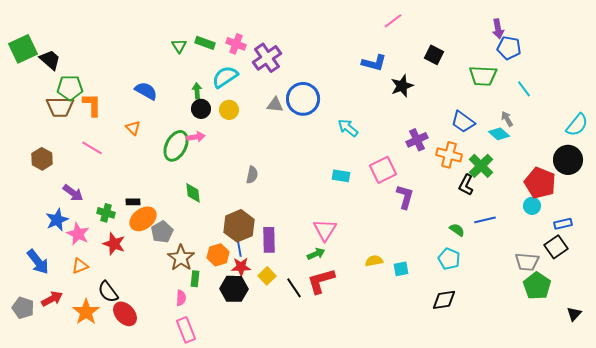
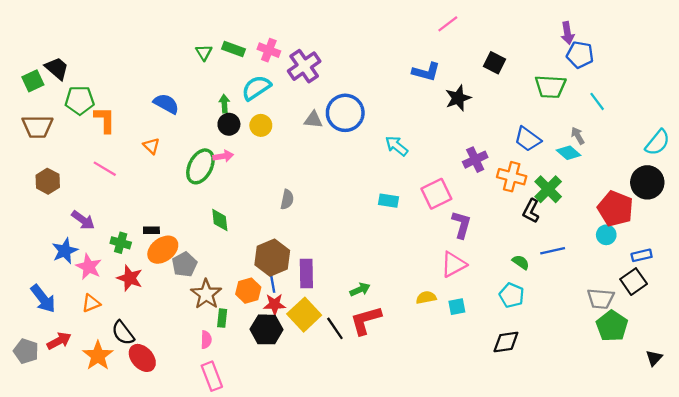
green square: (23, 49) -> (33, 81), moved, size x0.7
brown trapezoid: (60, 107) -> (37, 127), moved
pink triangle: (325, 230) -> (453, 264), moved, turned 30
yellow square: (267, 276) -> (304, 315), size x1.6

